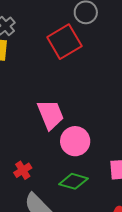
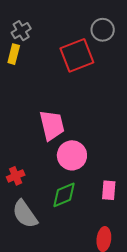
green diamond: (73, 181) -> (64, 195), turned -48

